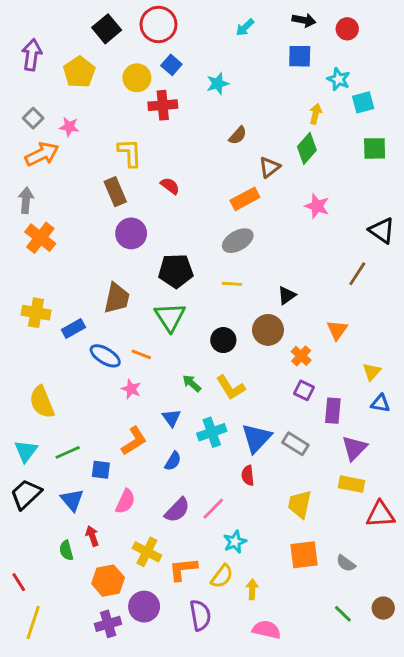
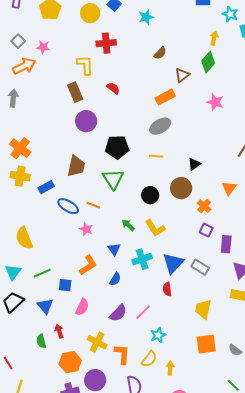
red cross: (163, 105) -> (106, 43), moved
orange cross: (40, 238) -> (20, 148), moved
orange L-shape: (183, 569) -> (122, 354), turned 100

